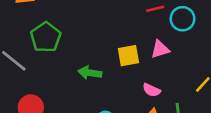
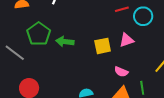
green arrow: (90, 73) -> (65, 42), moved

